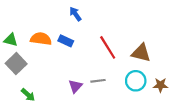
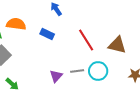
orange semicircle: (41, 39) -> (16, 24), moved
cyan circle: (136, 81) -> (98, 71), moved

